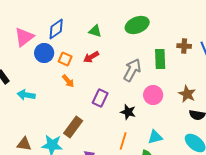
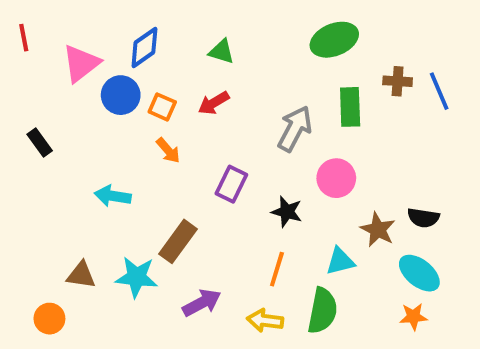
green ellipse: (137, 25) -> (334, 40), moved
brown star: (187, 94) -> (378, 230), moved
cyan arrow: (26, 95) -> (113, 196), moved

